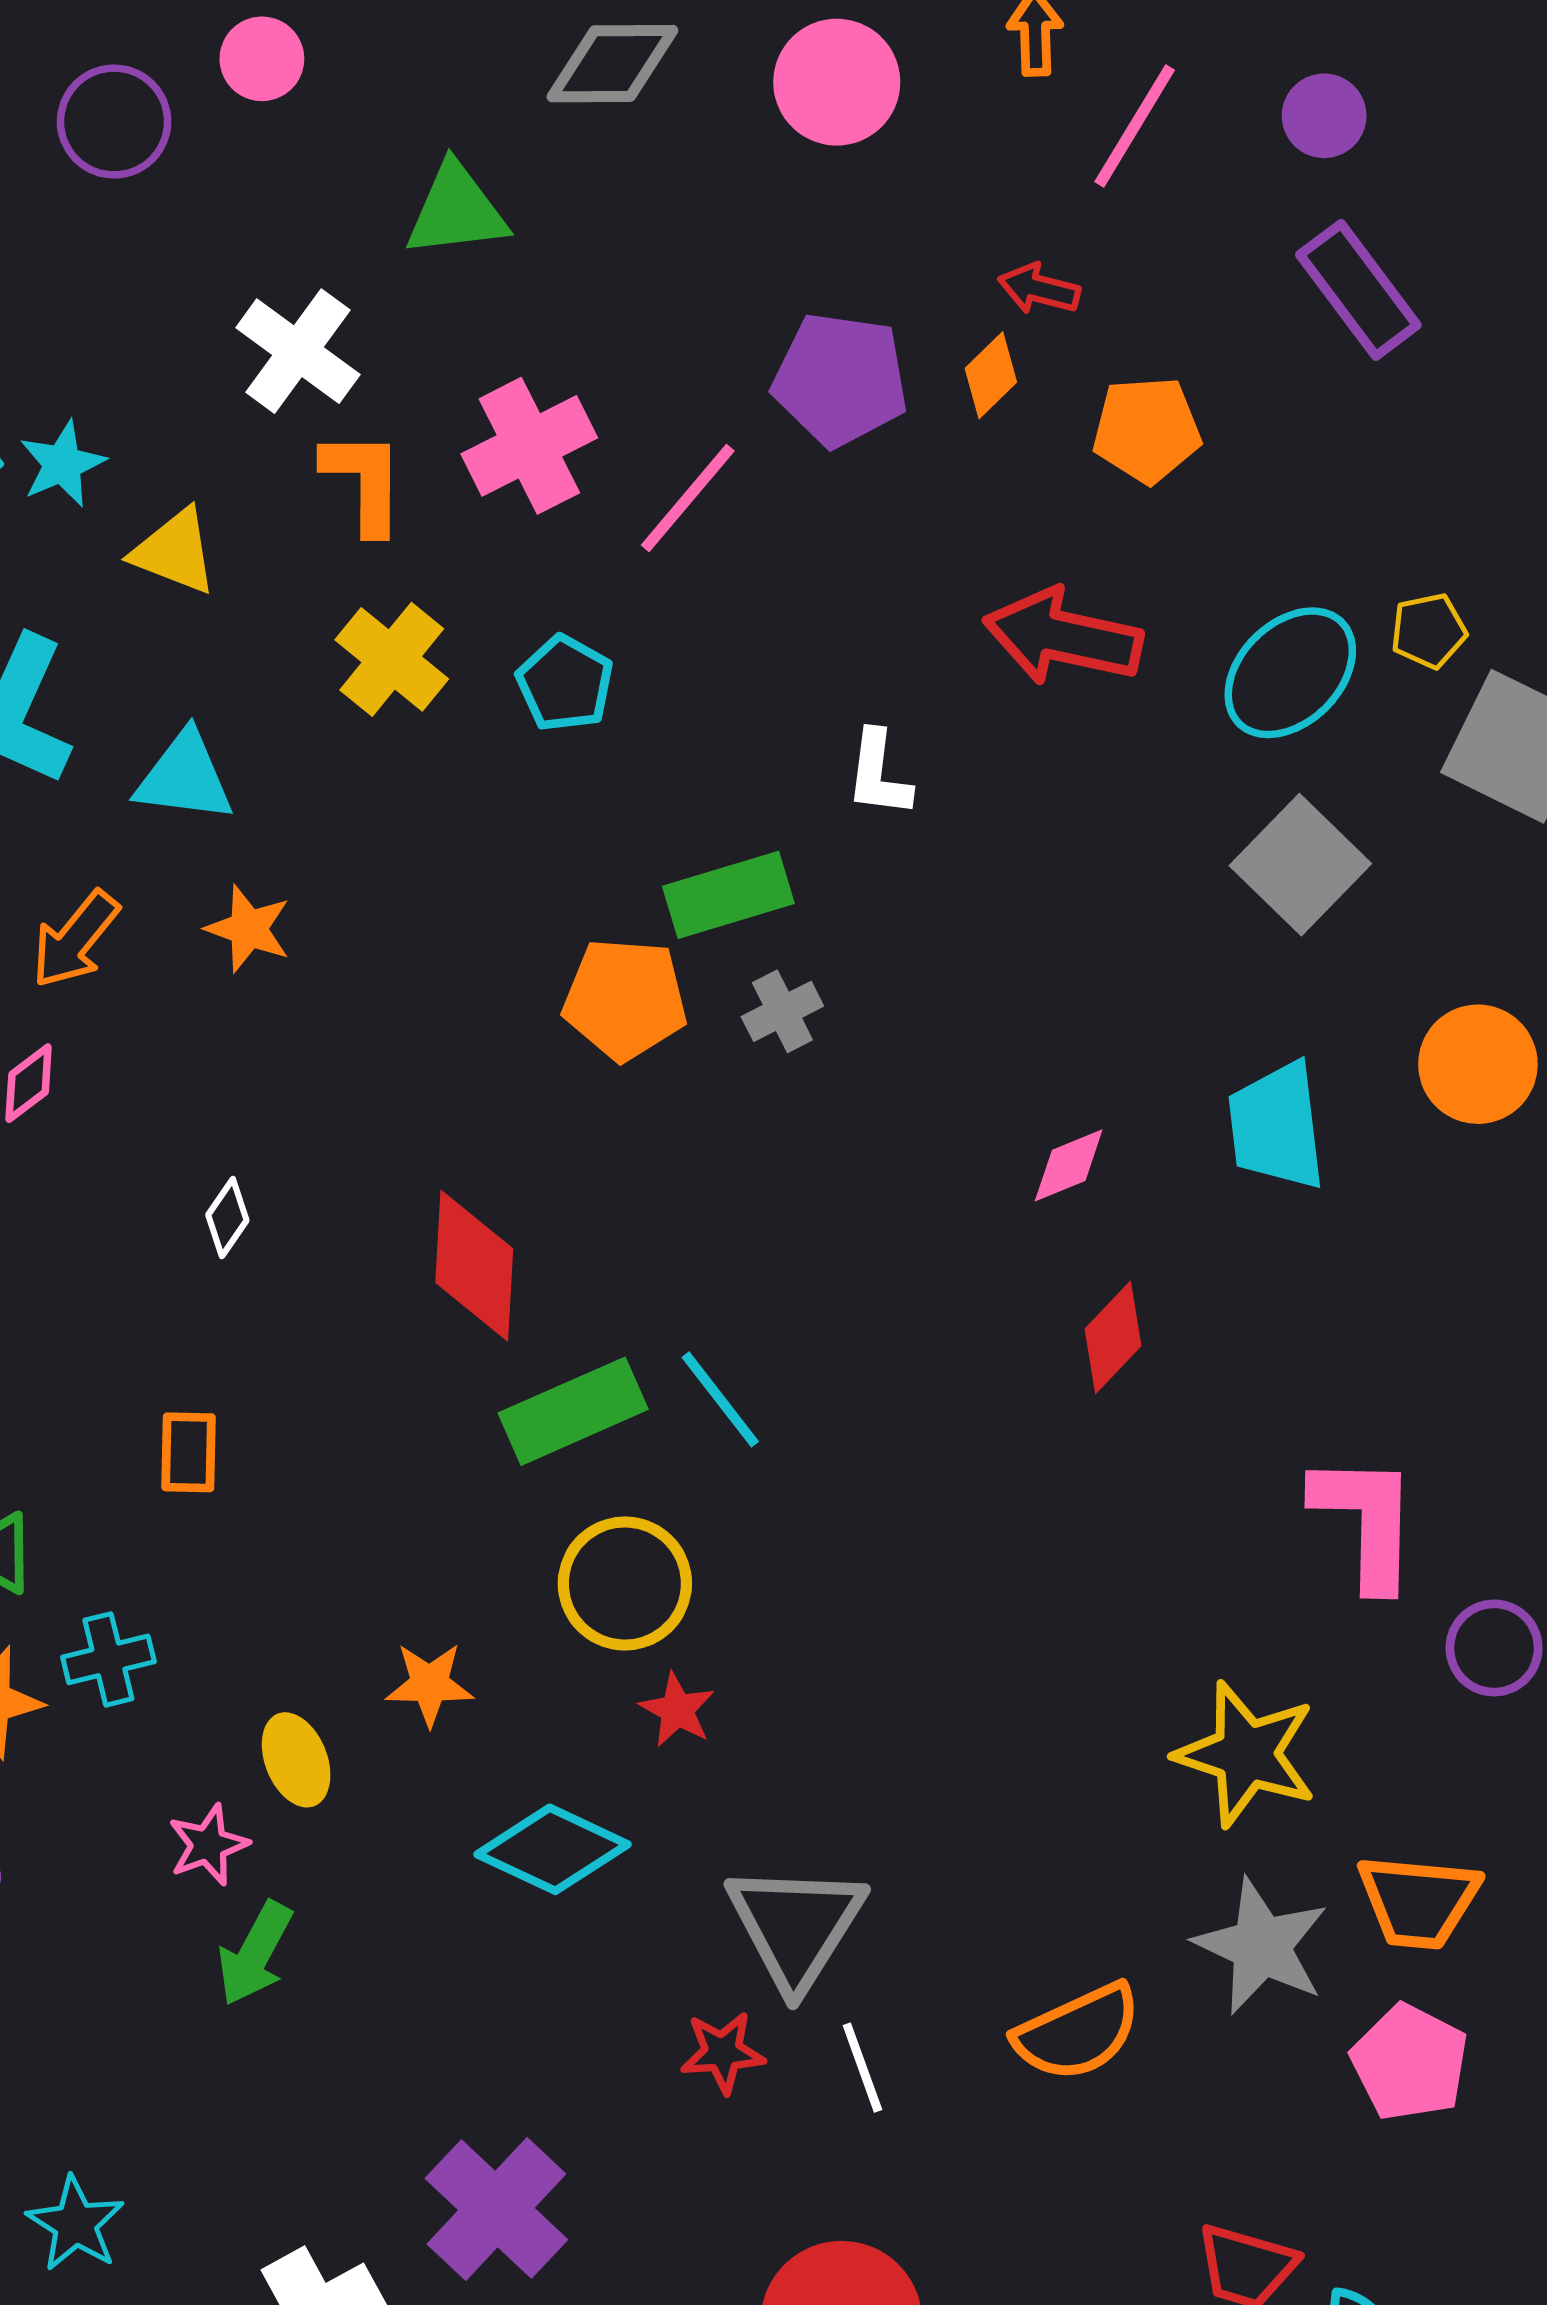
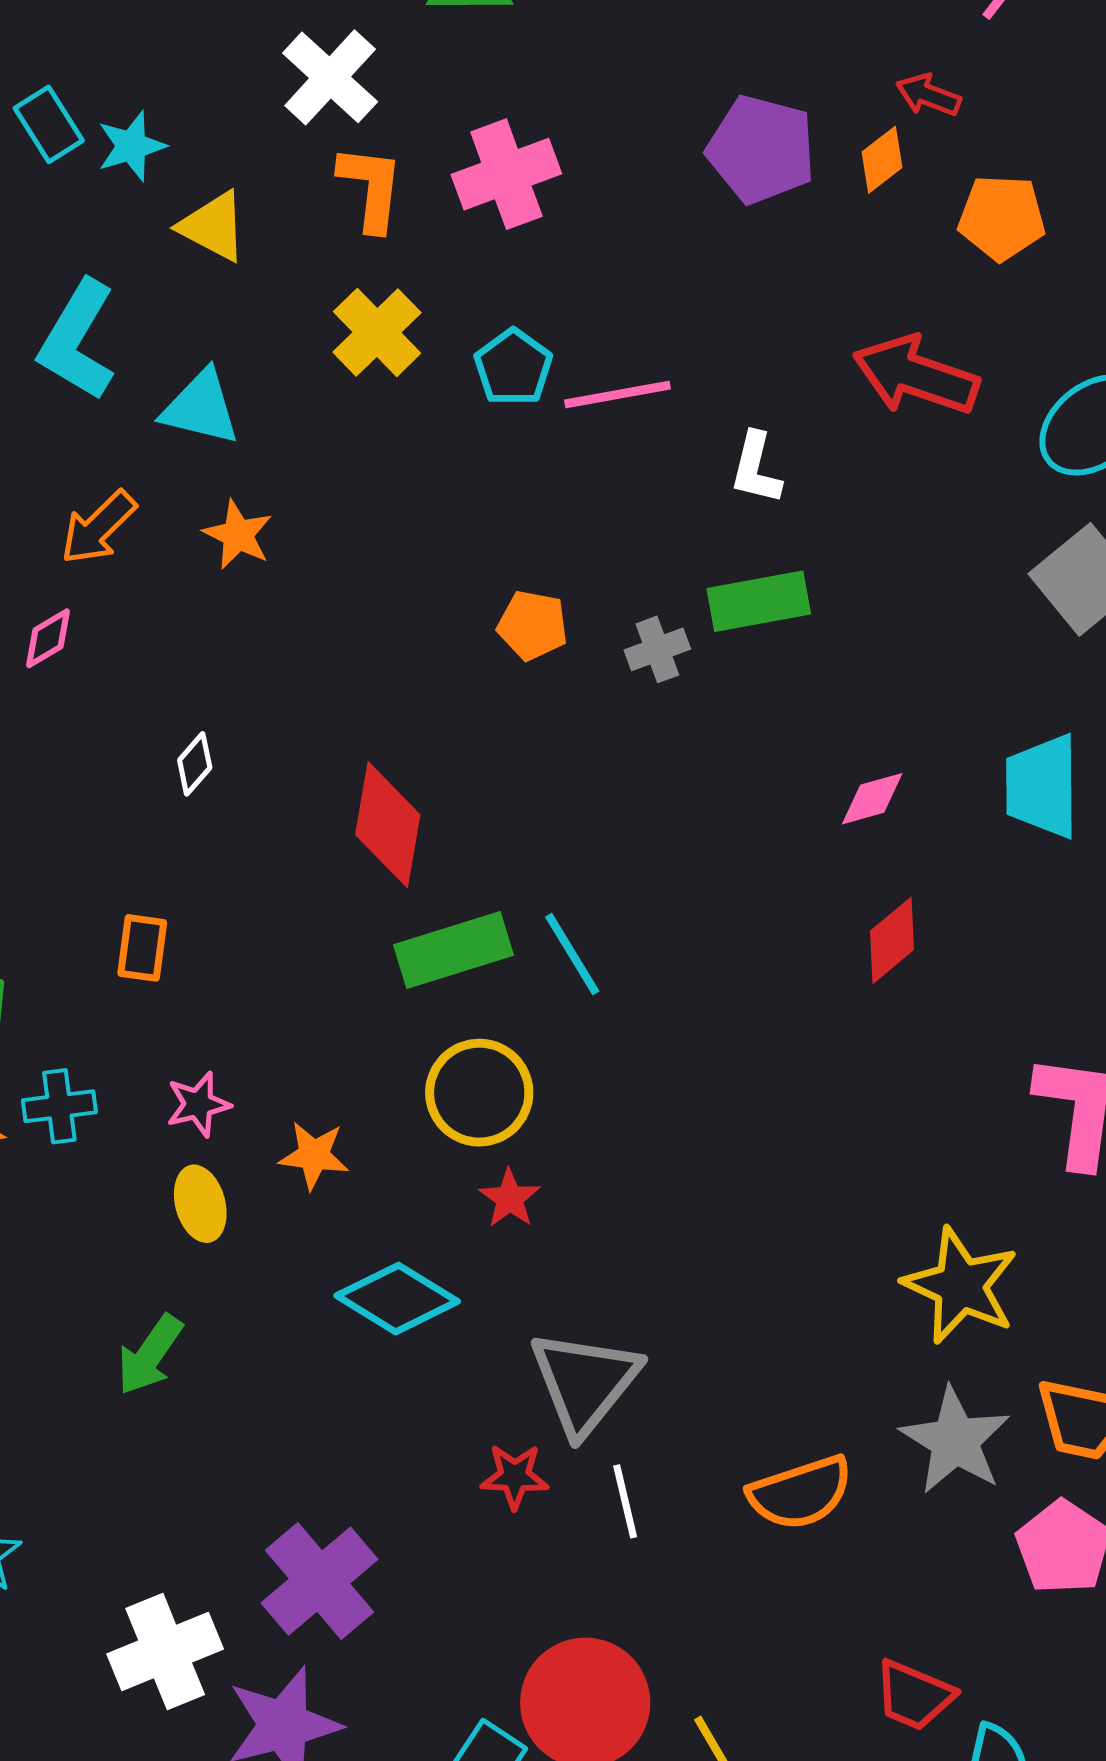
pink line: (688, 498) -> (617, 394), moved, turned 33
green rectangle: (728, 895) -> (759, 601), moved
orange pentagon: (625, 999) -> (533, 625), size x0.7
pink star: (208, 1845) -> (198, 1104), moved

